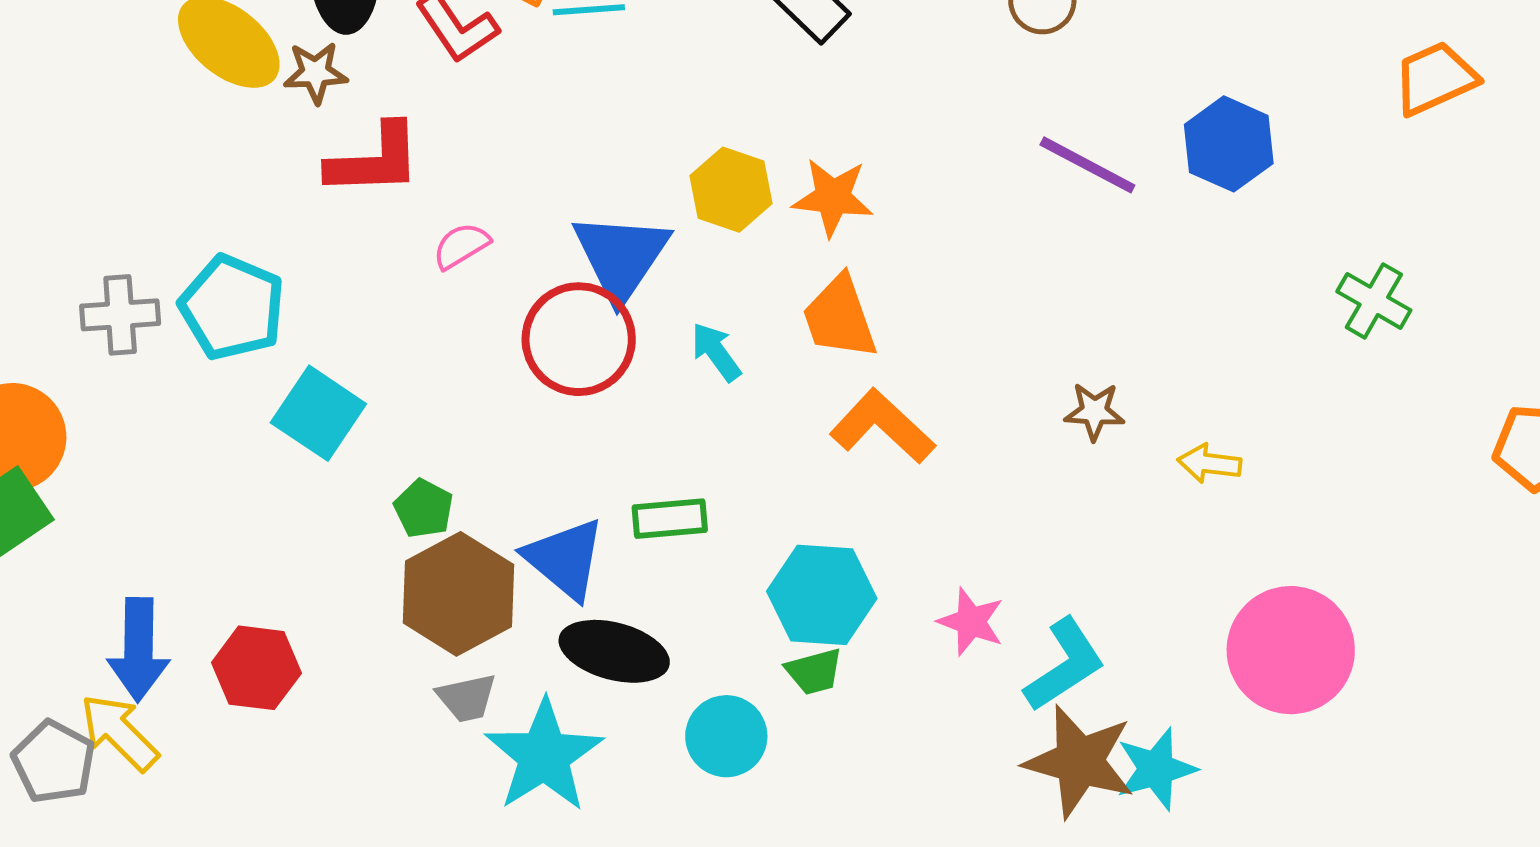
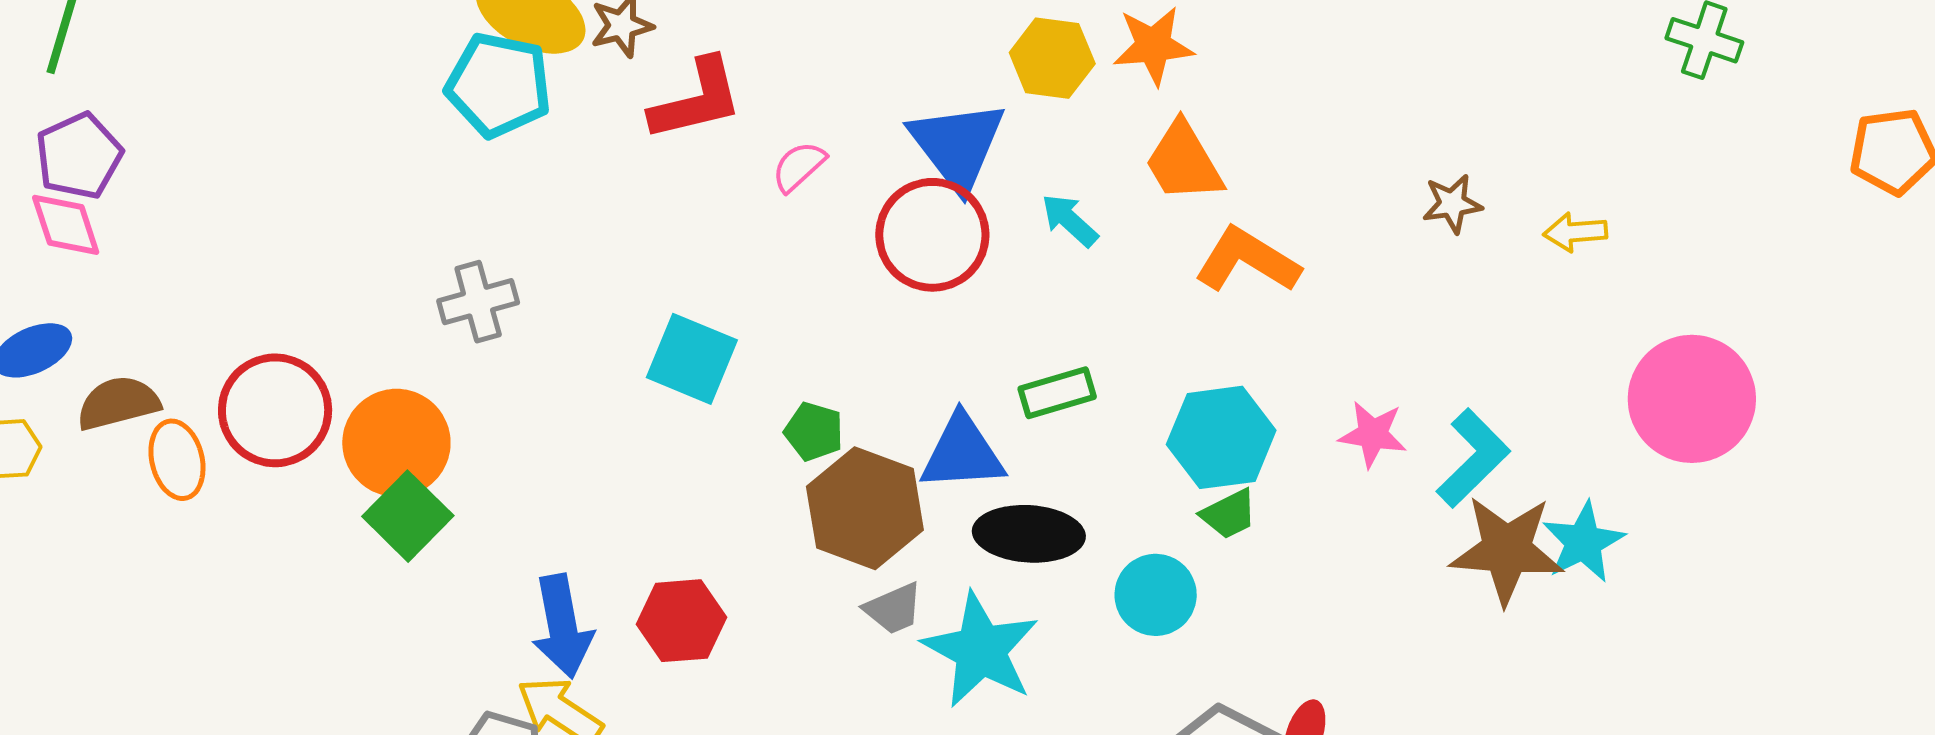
cyan pentagon: (232, 307) -> (499, 85), moved
blue triangle: (565, 559) -> (962, 453), turned -32

